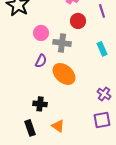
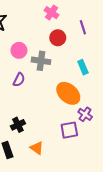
orange ellipse: (64, 74) -> (68, 93), moved
black cross: (40, 104) -> (18, 125), turned -32
purple square: (102, 120) -> (69, 130), moved

